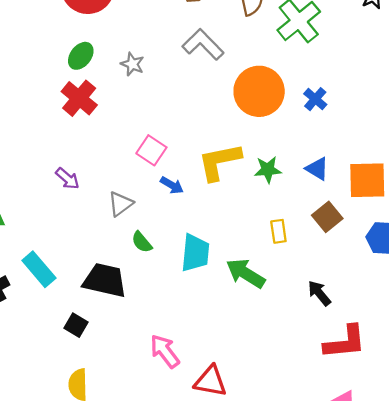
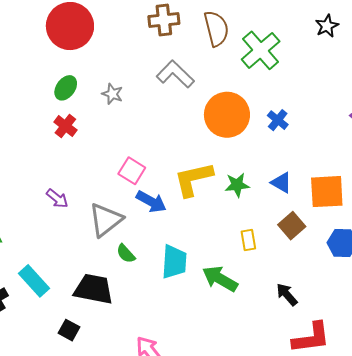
red cross: (79, 98) -> (65, 126), size x0.7
blue arrow: (172, 185) -> (151, 202), size x1.4
gray triangle: (120, 204) -> (106, 220), size x1.5

